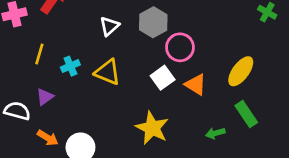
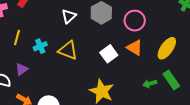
pink circle: (180, 47) -> (135, 21), moved
orange triangle: (196, 85) -> (135, 48), moved
green arrow: (215, 133) -> (150, 84), moved

